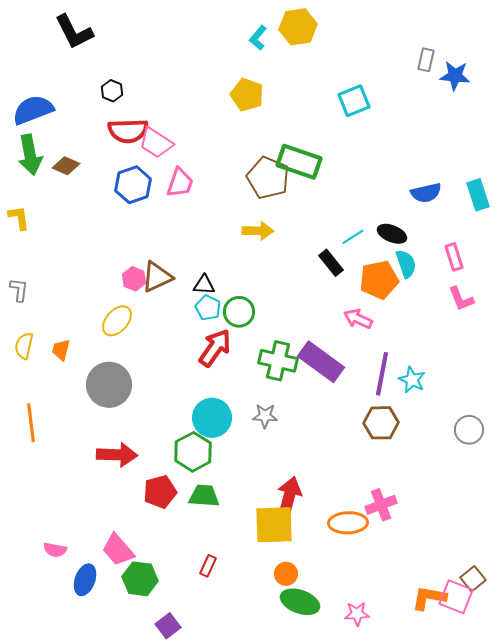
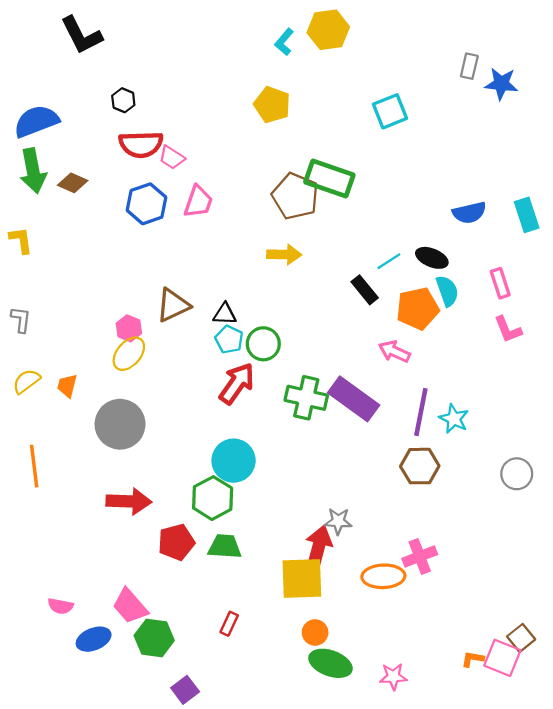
pink trapezoid: (156, 143) -> (172, 158), size x0.7
pink hexagon: (134, 279) -> (129, 328), moved
yellow semicircle: (24, 346) -> (26, 381), turned 40
gray star: (265, 416) -> (338, 521), moved
blue ellipse: (85, 580) -> (94, 639), turned 48
orange L-shape: (429, 598) -> (473, 659), size x0.6

